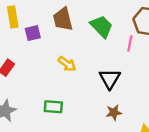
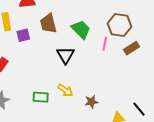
yellow arrow: (67, 64) -> (65, 90), moved
black triangle: (110, 79) -> (66, 55), moved

